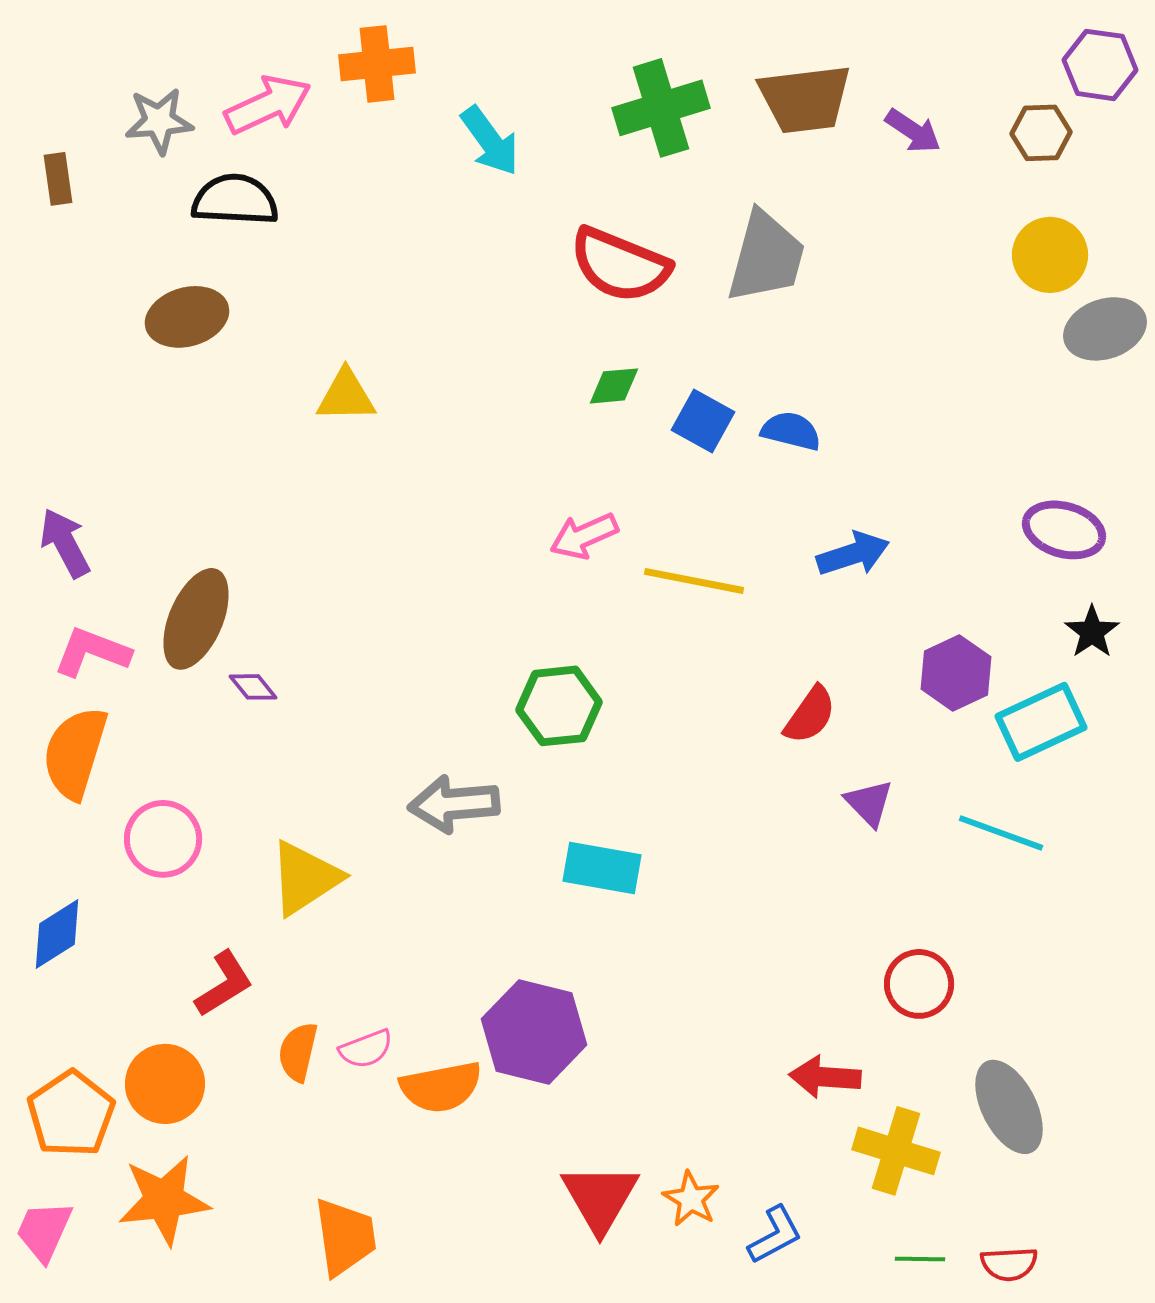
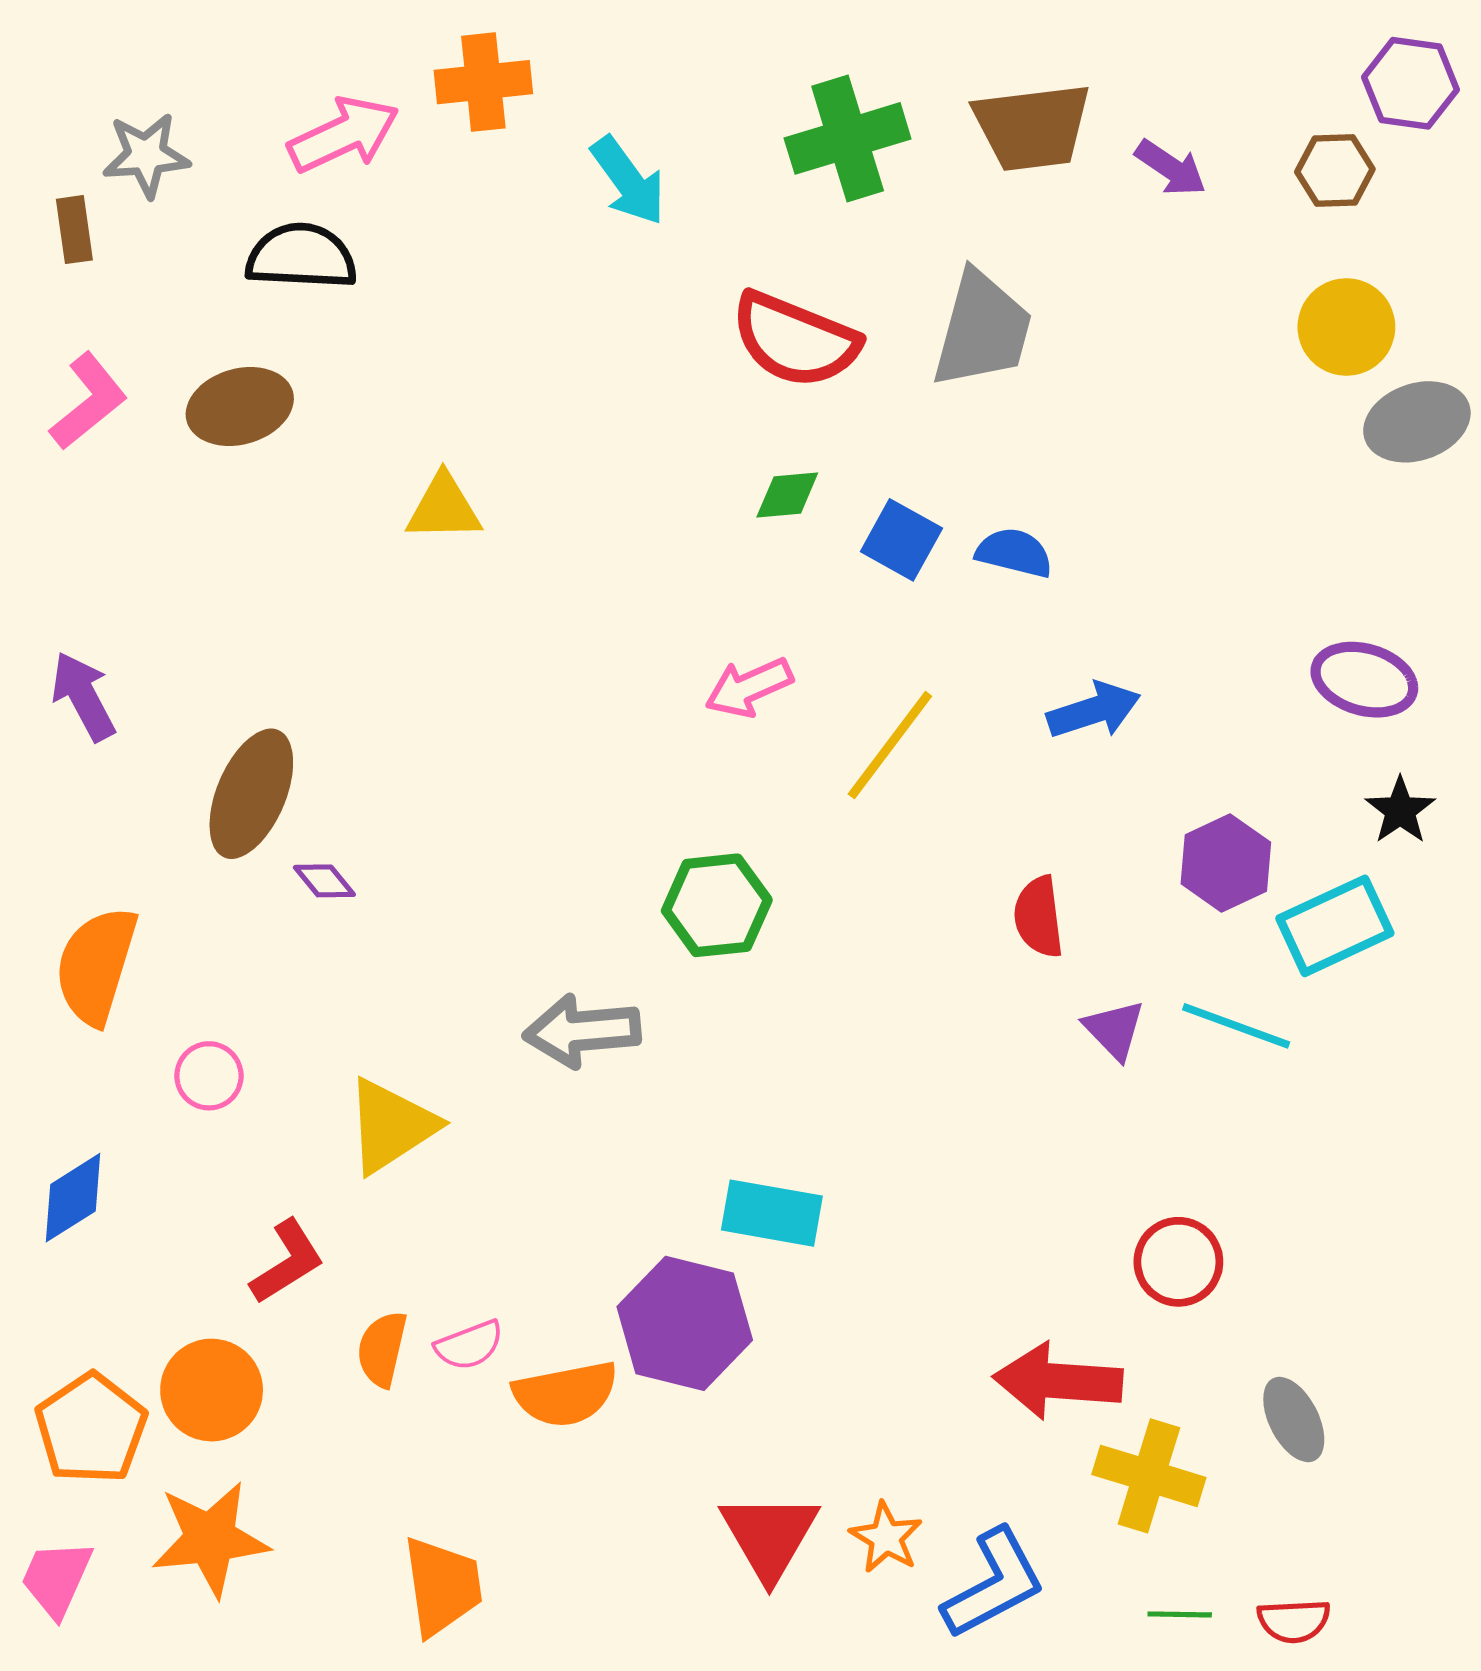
gray star: (159, 121) -> (146, 155), moved
yellow line: (694, 581) -> (890, 745), turned -64
pink L-shape: (92, 652) -> (88, 401), moved, turned 120
red semicircle: (810, 715) -> (1039, 917), turned 138
cyan line: (1001, 833) -> (1236, 1026), moved
pink circle: (163, 839) -> (209, 1076), size x0.7
cyan rectangle: (602, 868) -> (772, 1213), moved
red arrow: (825, 1077) -> (1058, 1381), size x1.4
gray ellipse: (1009, 1107) -> (1294, 1420), size x0.7
blue L-shape: (775, 1235) -> (994, 1584), size x1.5

